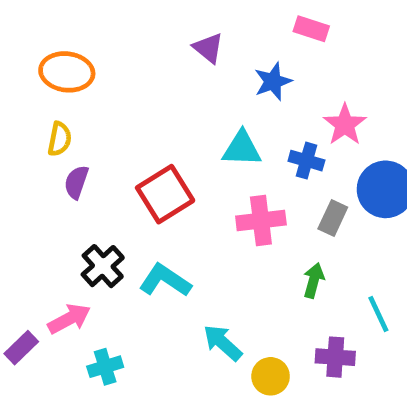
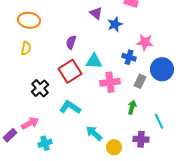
purple triangle: (208, 48) -> (96, 13), moved
pink star: (345, 125) -> (145, 42), turned -30
cyan triangle: (242, 149) -> (94, 61), moved
purple semicircle: (76, 182) -> (71, 42), moved
black cross: (103, 266) -> (40, 88), moved

